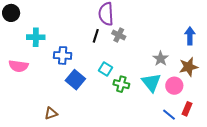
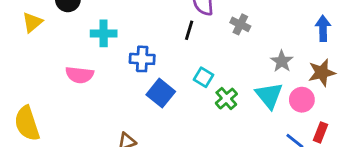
gray cross: (119, 35) -> (240, 24), moved
green cross: (121, 84) -> (226, 99), turned 35

